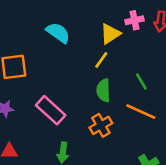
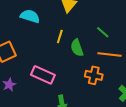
yellow line: (101, 60) -> (60, 37), moved
orange cross: (101, 125) -> (94, 75), moved, turned -30

